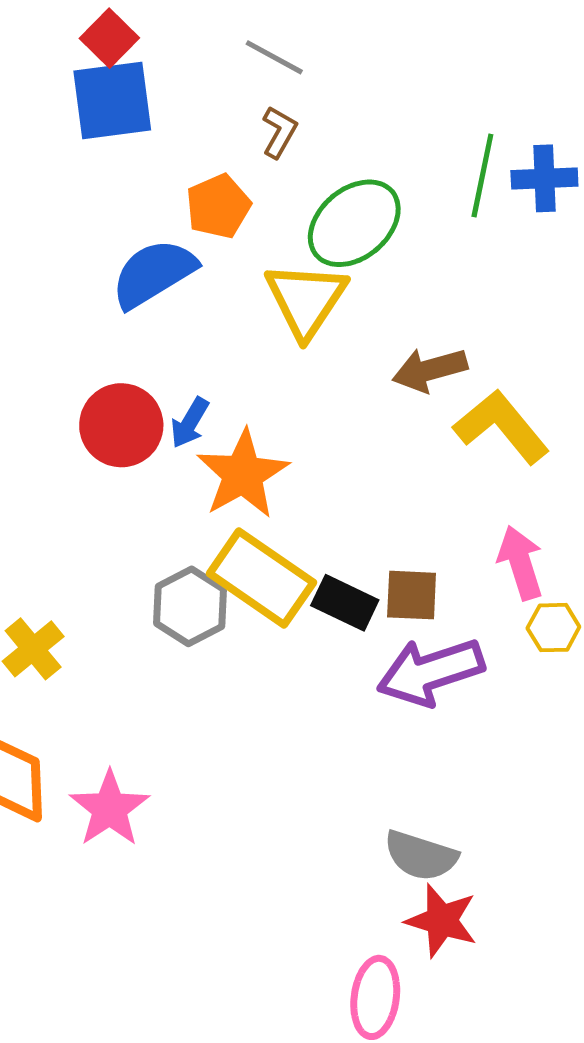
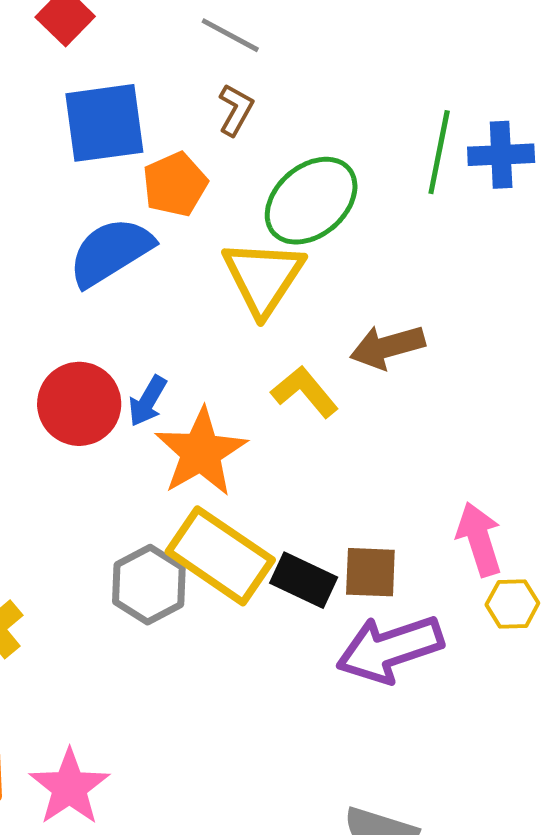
blue square: (112, 100) -> (104, 123), moved
yellow L-shape: (501, 427) -> (305, 392), moved, size x0.7

